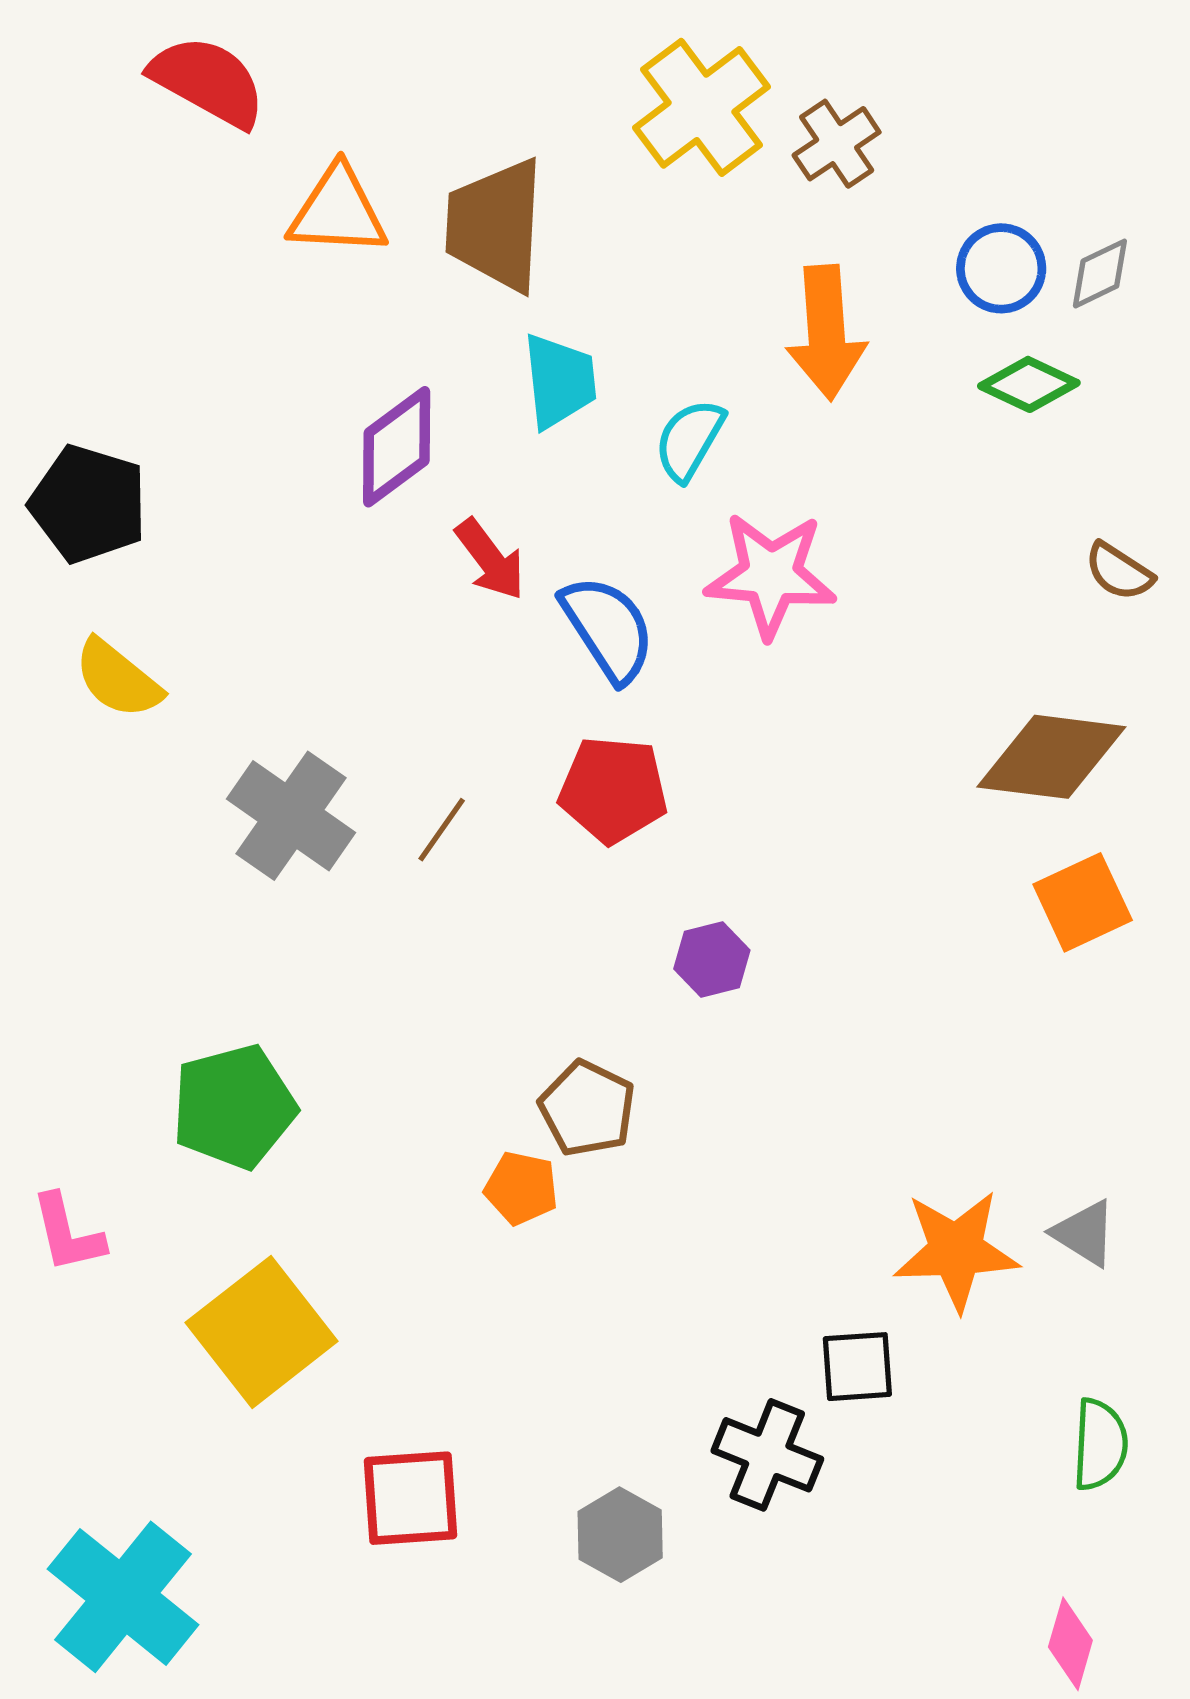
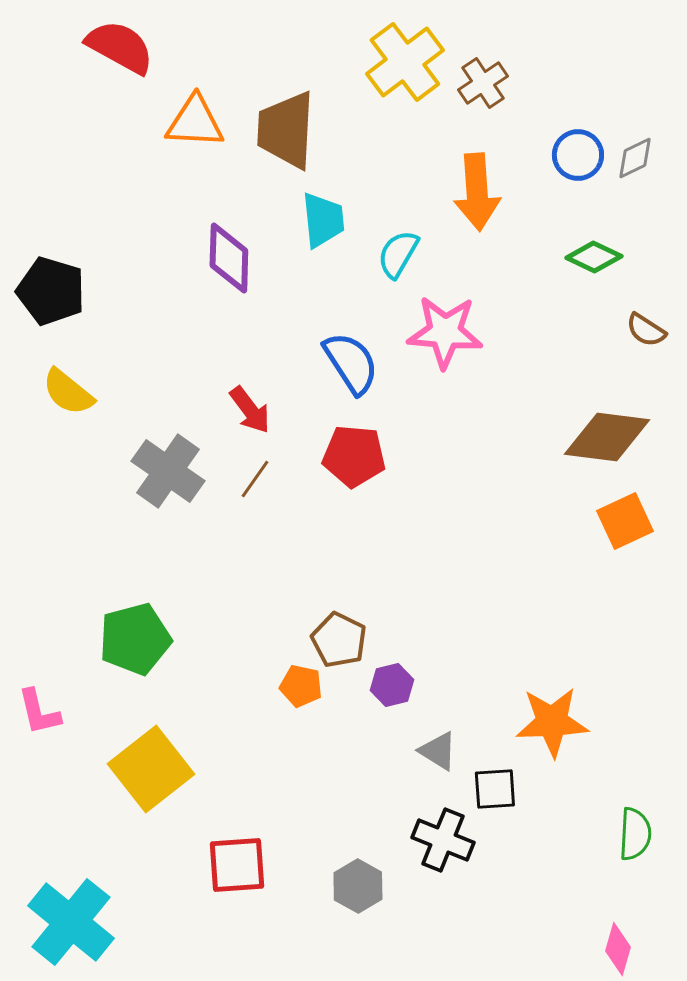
green diamond: (1029, 384) -> (594, 257), moved
purple diamond: (397, 447) -> (229, 258), turned -52
red arrow: (490, 559) -> (250, 410), moved
purple hexagon: (712, 959) -> (392, 685), moved
gray triangle: (1084, 1233) -> (438, 751), moved

